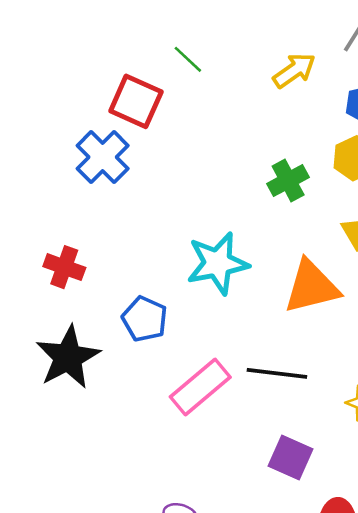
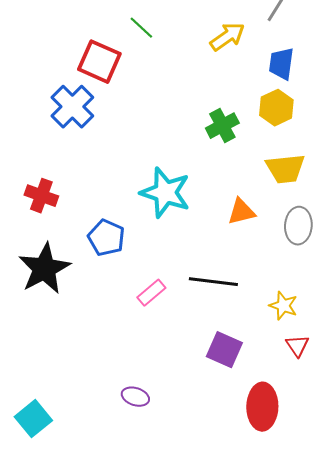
cyan star: (218, 263) -> (165, 193), turned 30
orange triangle: (312, 287) -> (241, 212), size x0.6
pink rectangle: (200, 387) -> (151, 293), size x0.6

